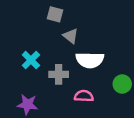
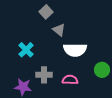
gray square: (55, 14) -> (46, 12), turned 32
gray cross: (59, 74) -> (44, 75), moved

